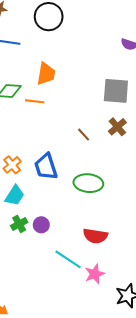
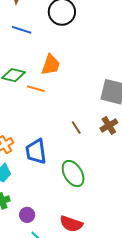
green ellipse: (88, 183) -> (73, 174), turned 44
purple circle: (41, 225) -> (27, 215), moved

